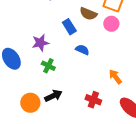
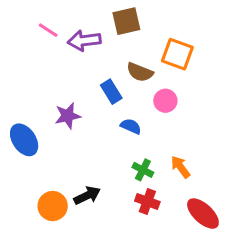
pink circle: (111, 24) -> (165, 101), moved
green cross: (48, 66) -> (143, 170), moved

